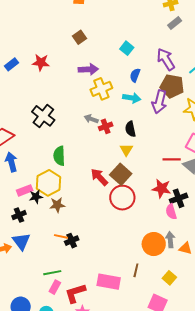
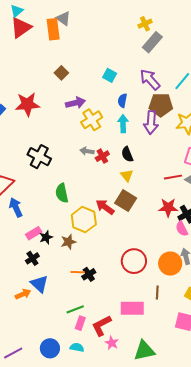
gray rectangle: (175, 23) -> (152, 42), size x1.5
red star: (41, 62) -> (27, 104), size x1.4
cyan arrow: (132, 98) -> (123, 124), turned -90
yellow hexagon: (48, 183) -> (84, 220), moved
red circle: (122, 198) -> (134, 261), moved

